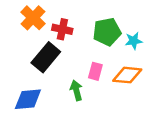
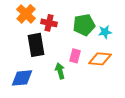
black rectangle: (46, 57) -> (36, 45), turned -50

